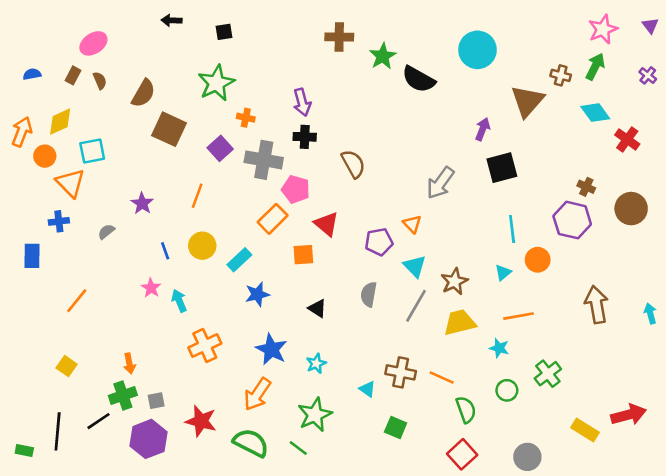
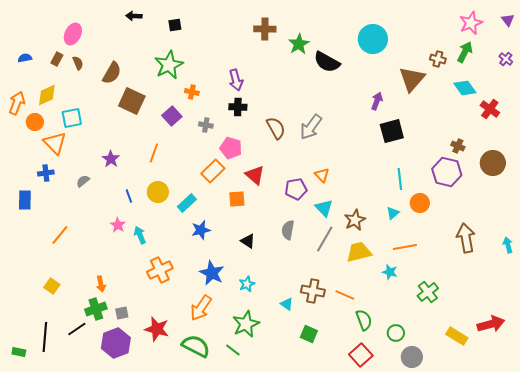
pink ellipse: (93, 43) -> (73, 34), turned -30
gray cross: (264, 160) -> (206, 125), size x0.5
gray arrow: (440, 183) -> (311, 127), moved
green circle: (507, 390) -> (396, 333), moved

